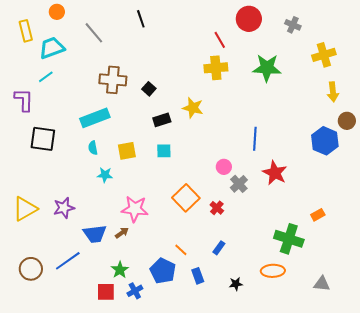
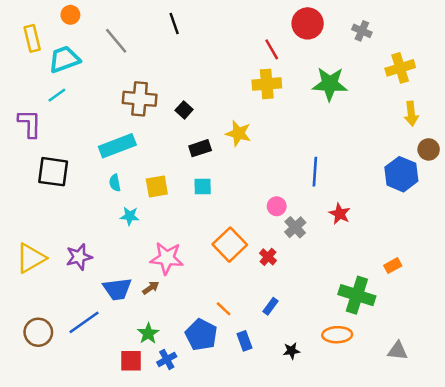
red star: (275, 173) -> (340, 214), size x0.7

